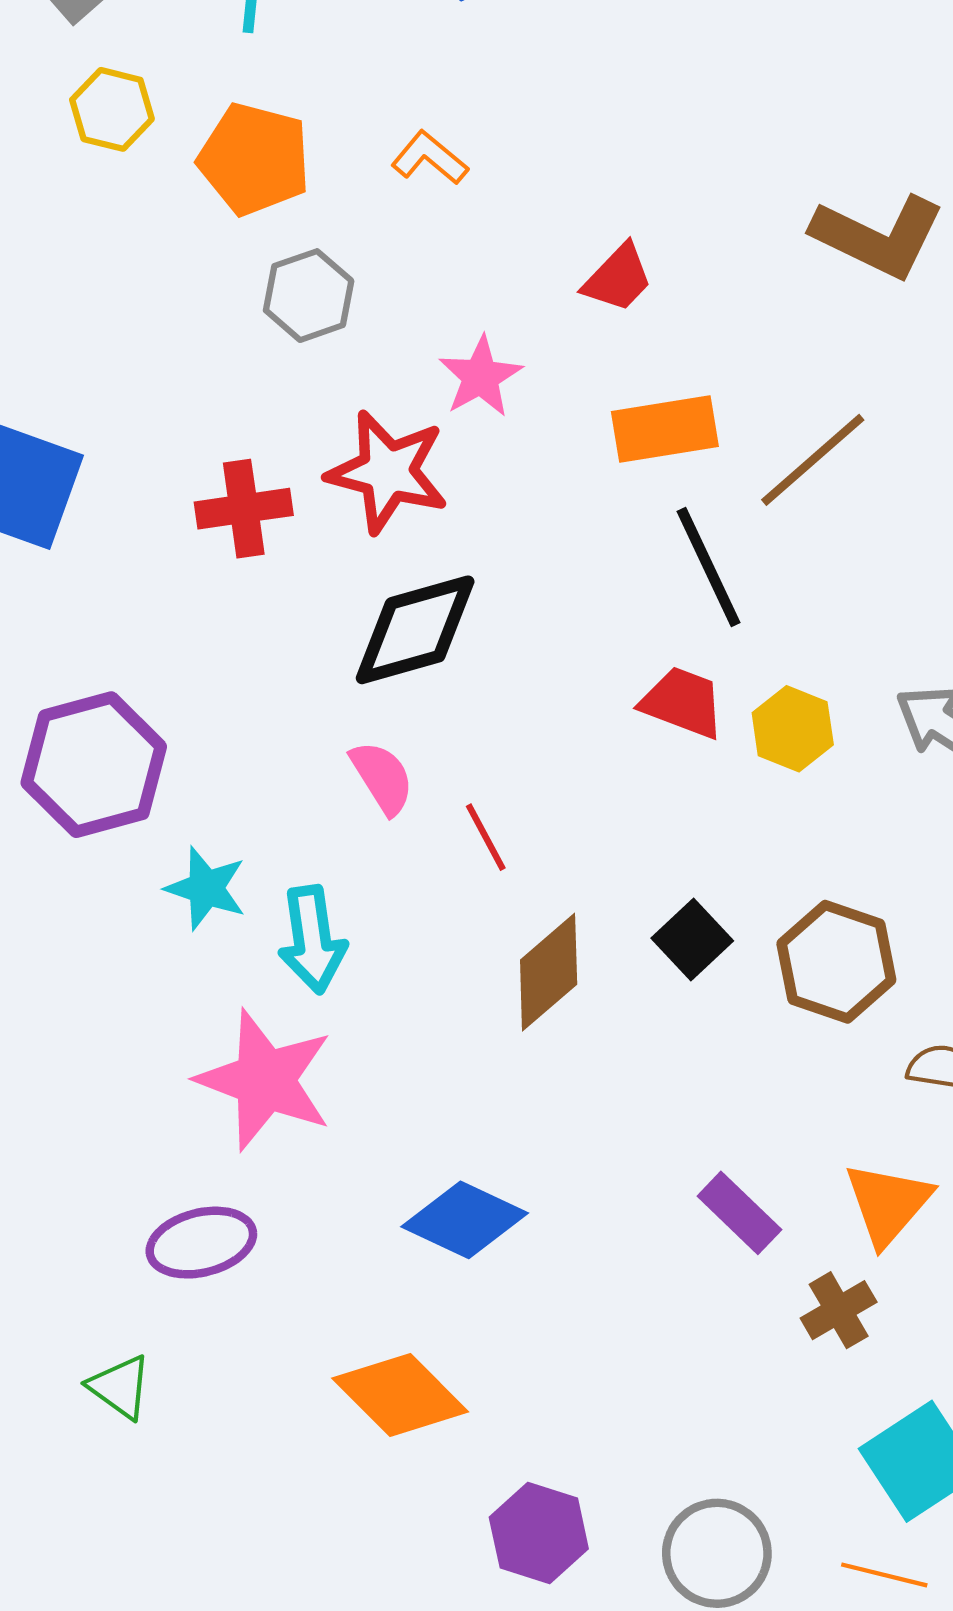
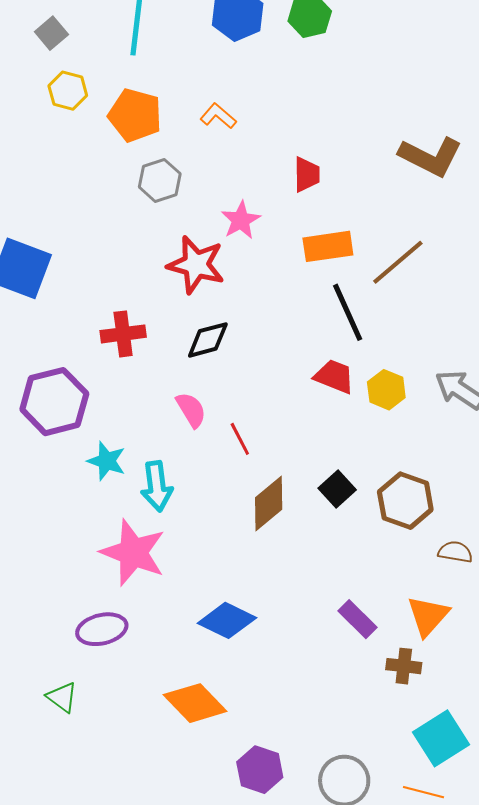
red trapezoid: (618, 278) -> (307, 174), turned -45
red cross: (244, 509) -> (123, 334), moved
black diamond: (415, 630) -> (208, 340), size x0.7
brown cross: (839, 1310) -> (404, 666), turned 36

